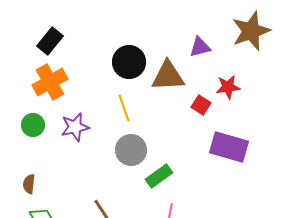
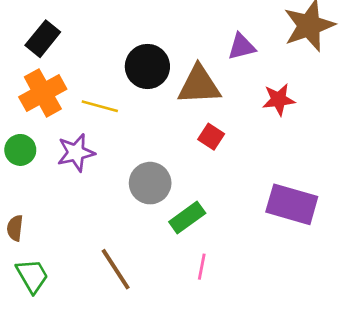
red square: (201, 105) -> (211, 137), moved
yellow line: (124, 108) -> (100, 106), moved, turned -56
purple rectangle: (229, 147) -> (292, 204), moved

